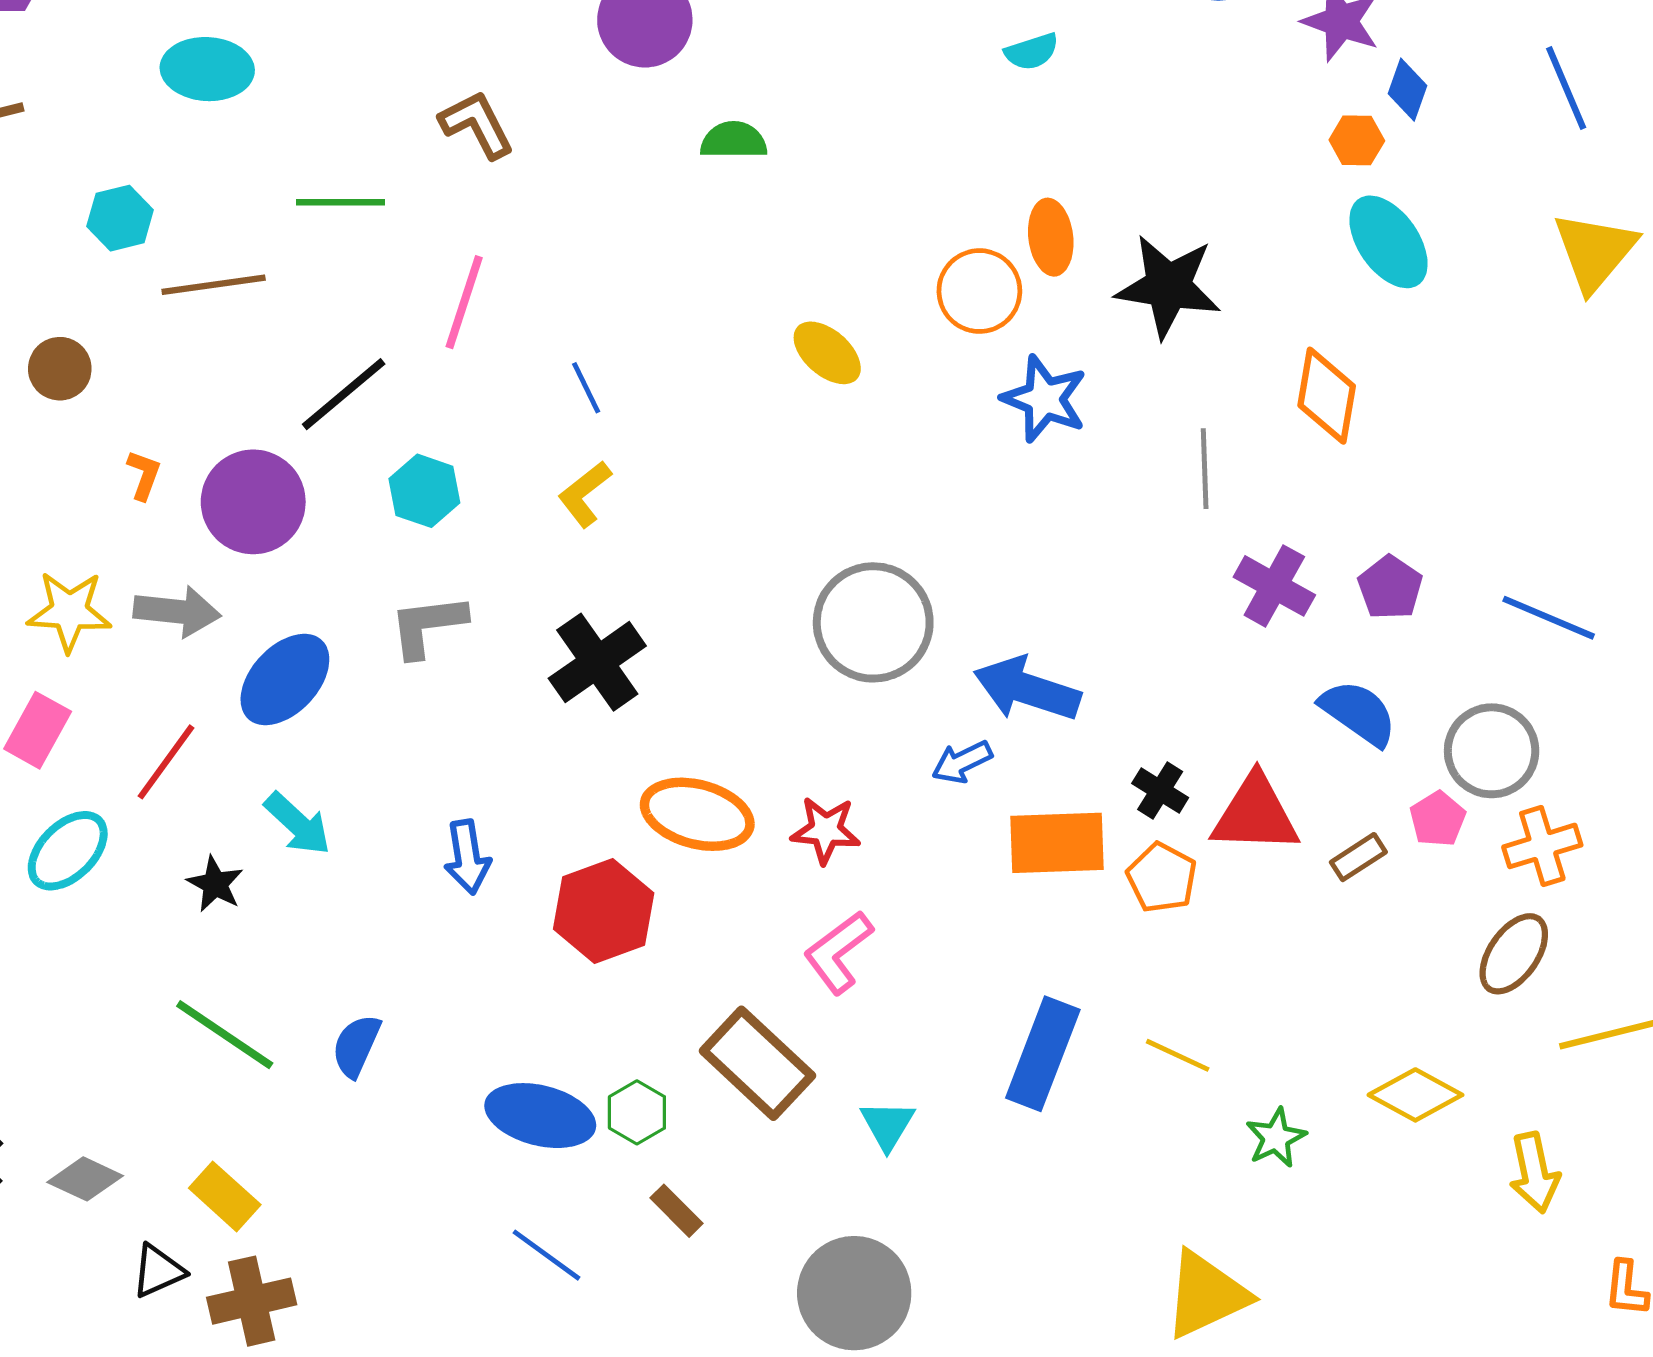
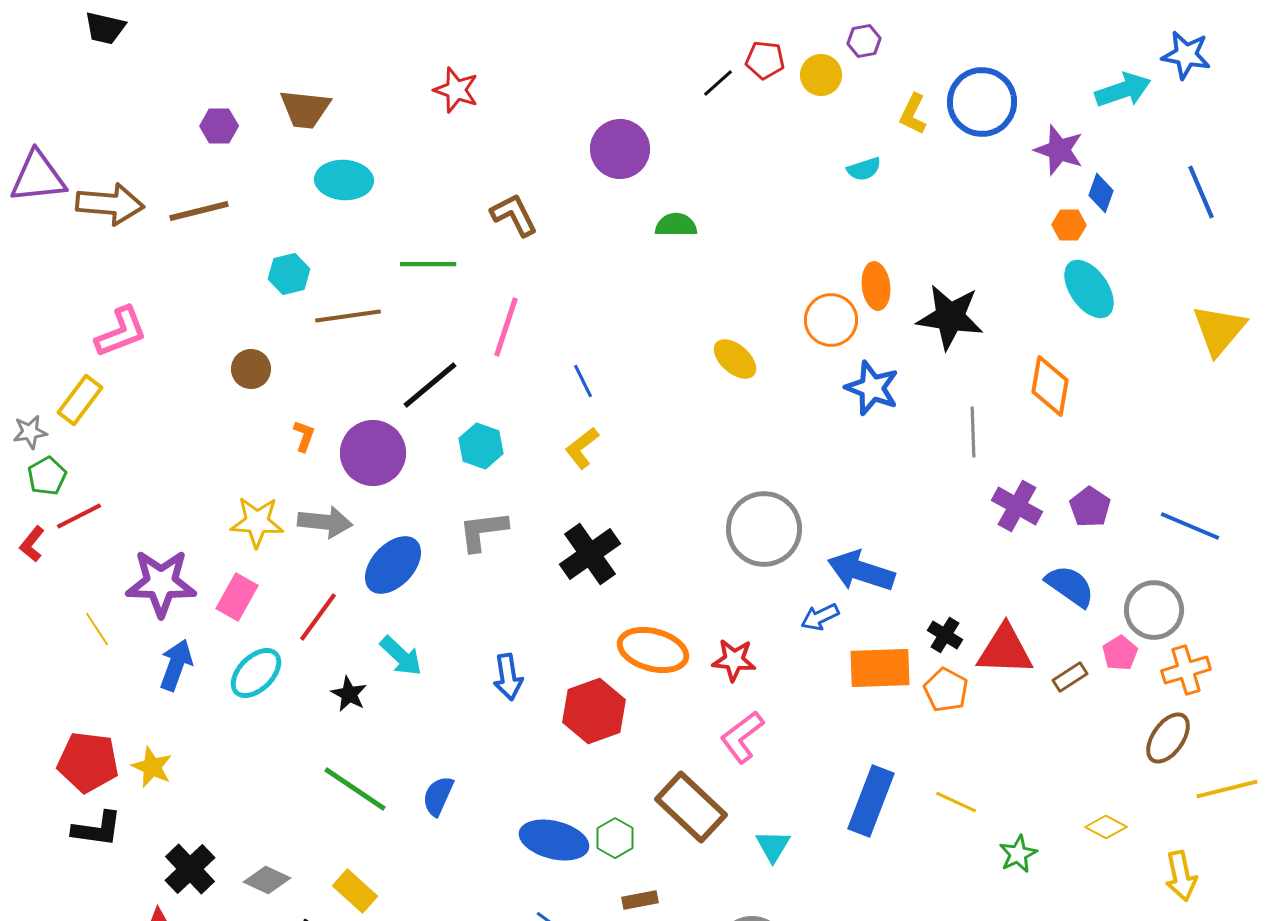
yellow triangle: (1595, 251) -> (1219, 330), moved
yellow diamond: (1415, 1095) -> (1106, 827), size x0.7
brown rectangle: (677, 1211) -> (640, 900), turned -56

